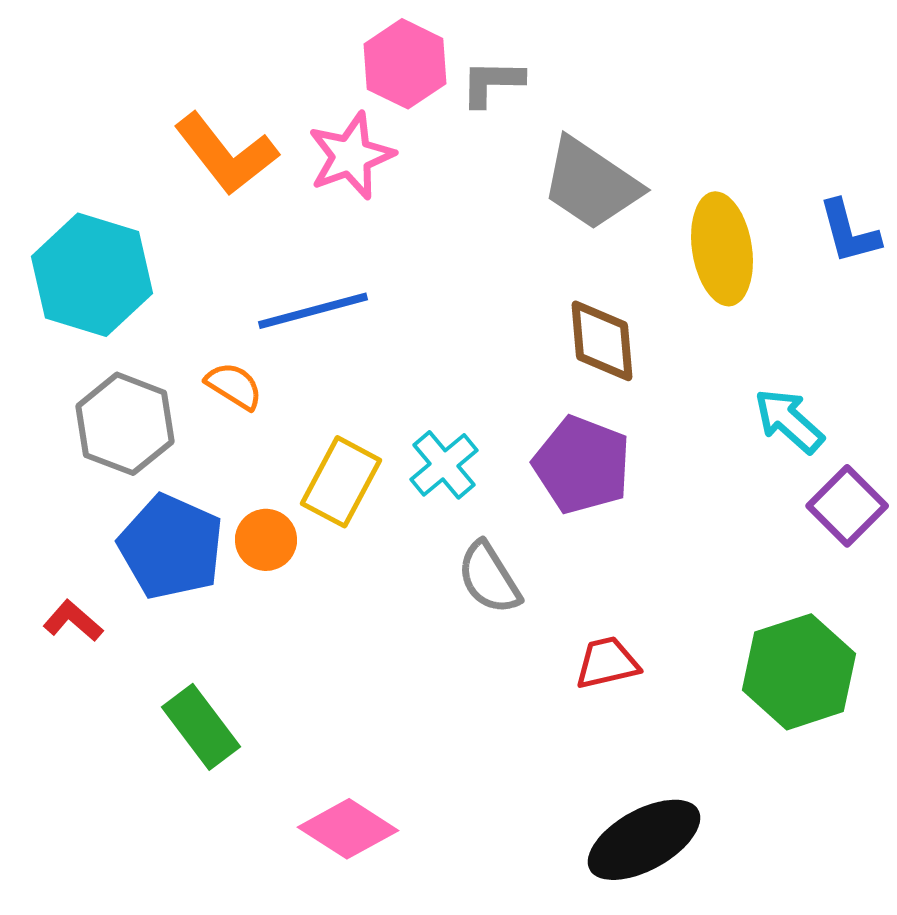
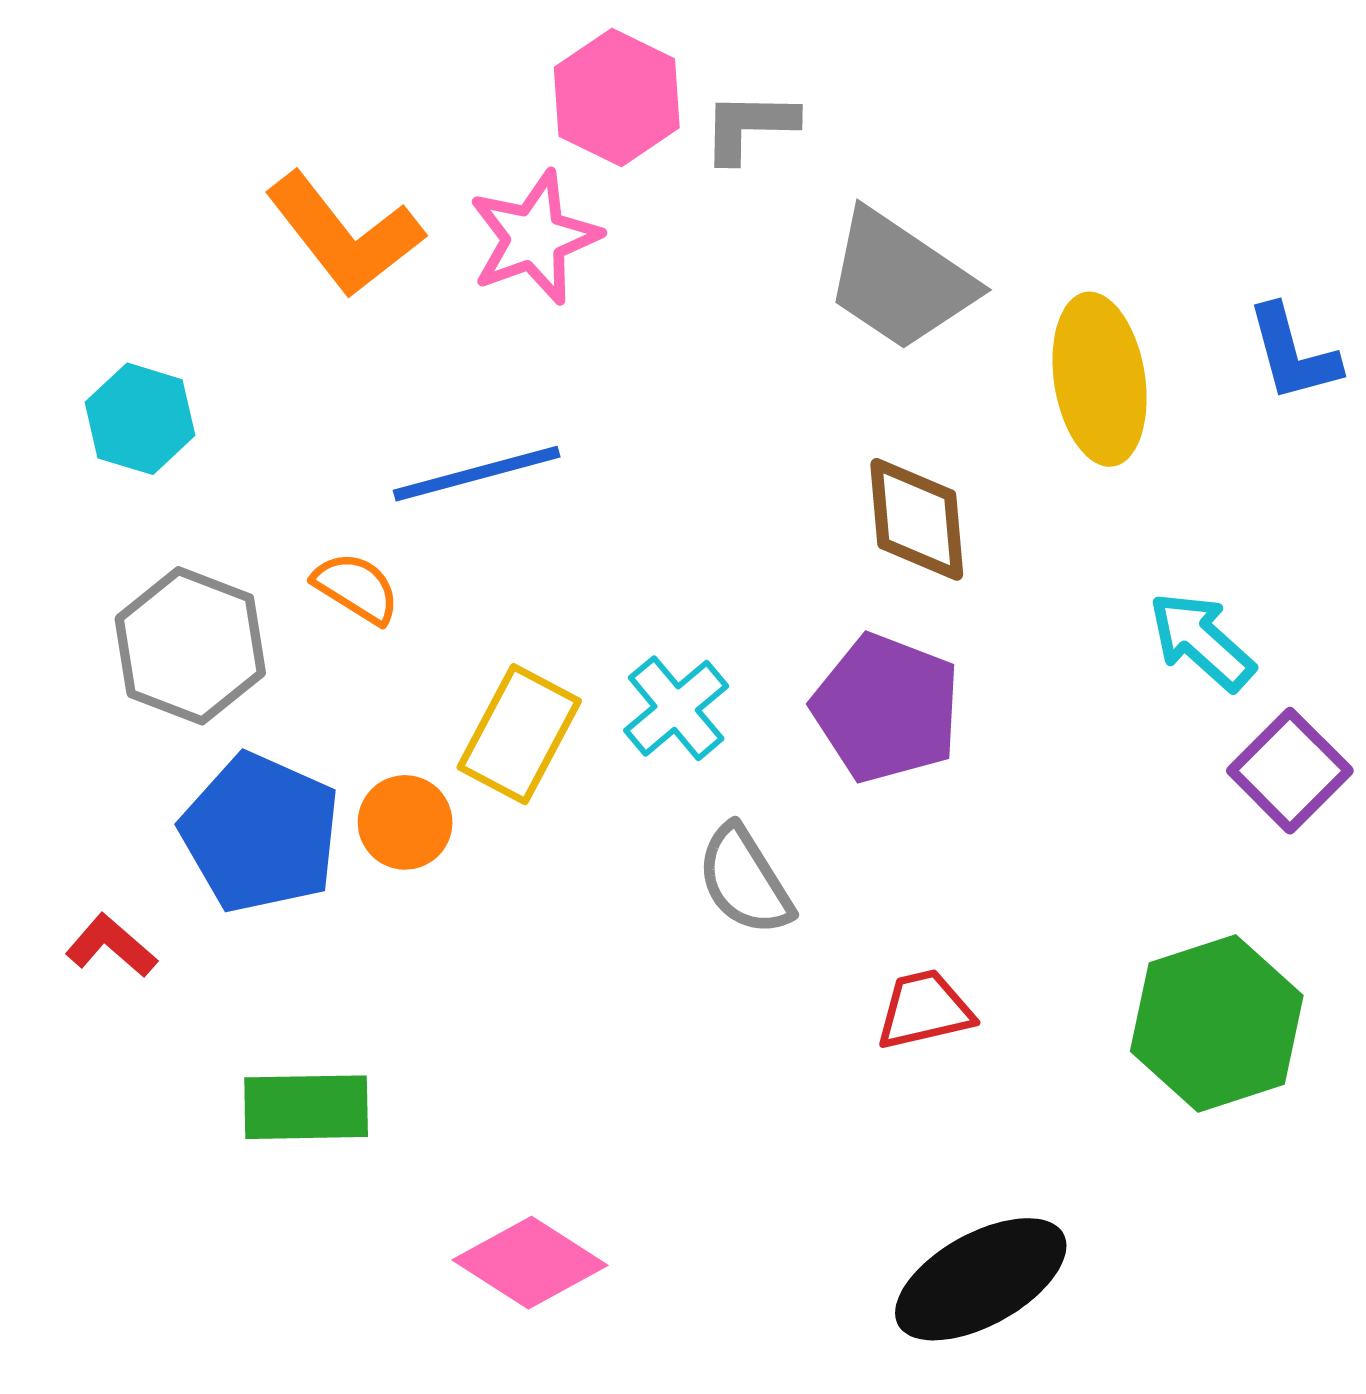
cyan hexagon: (92, 275) -> (140, 419), size x0.6
green rectangle: (201, 727) -> (306, 1107), turned -54

